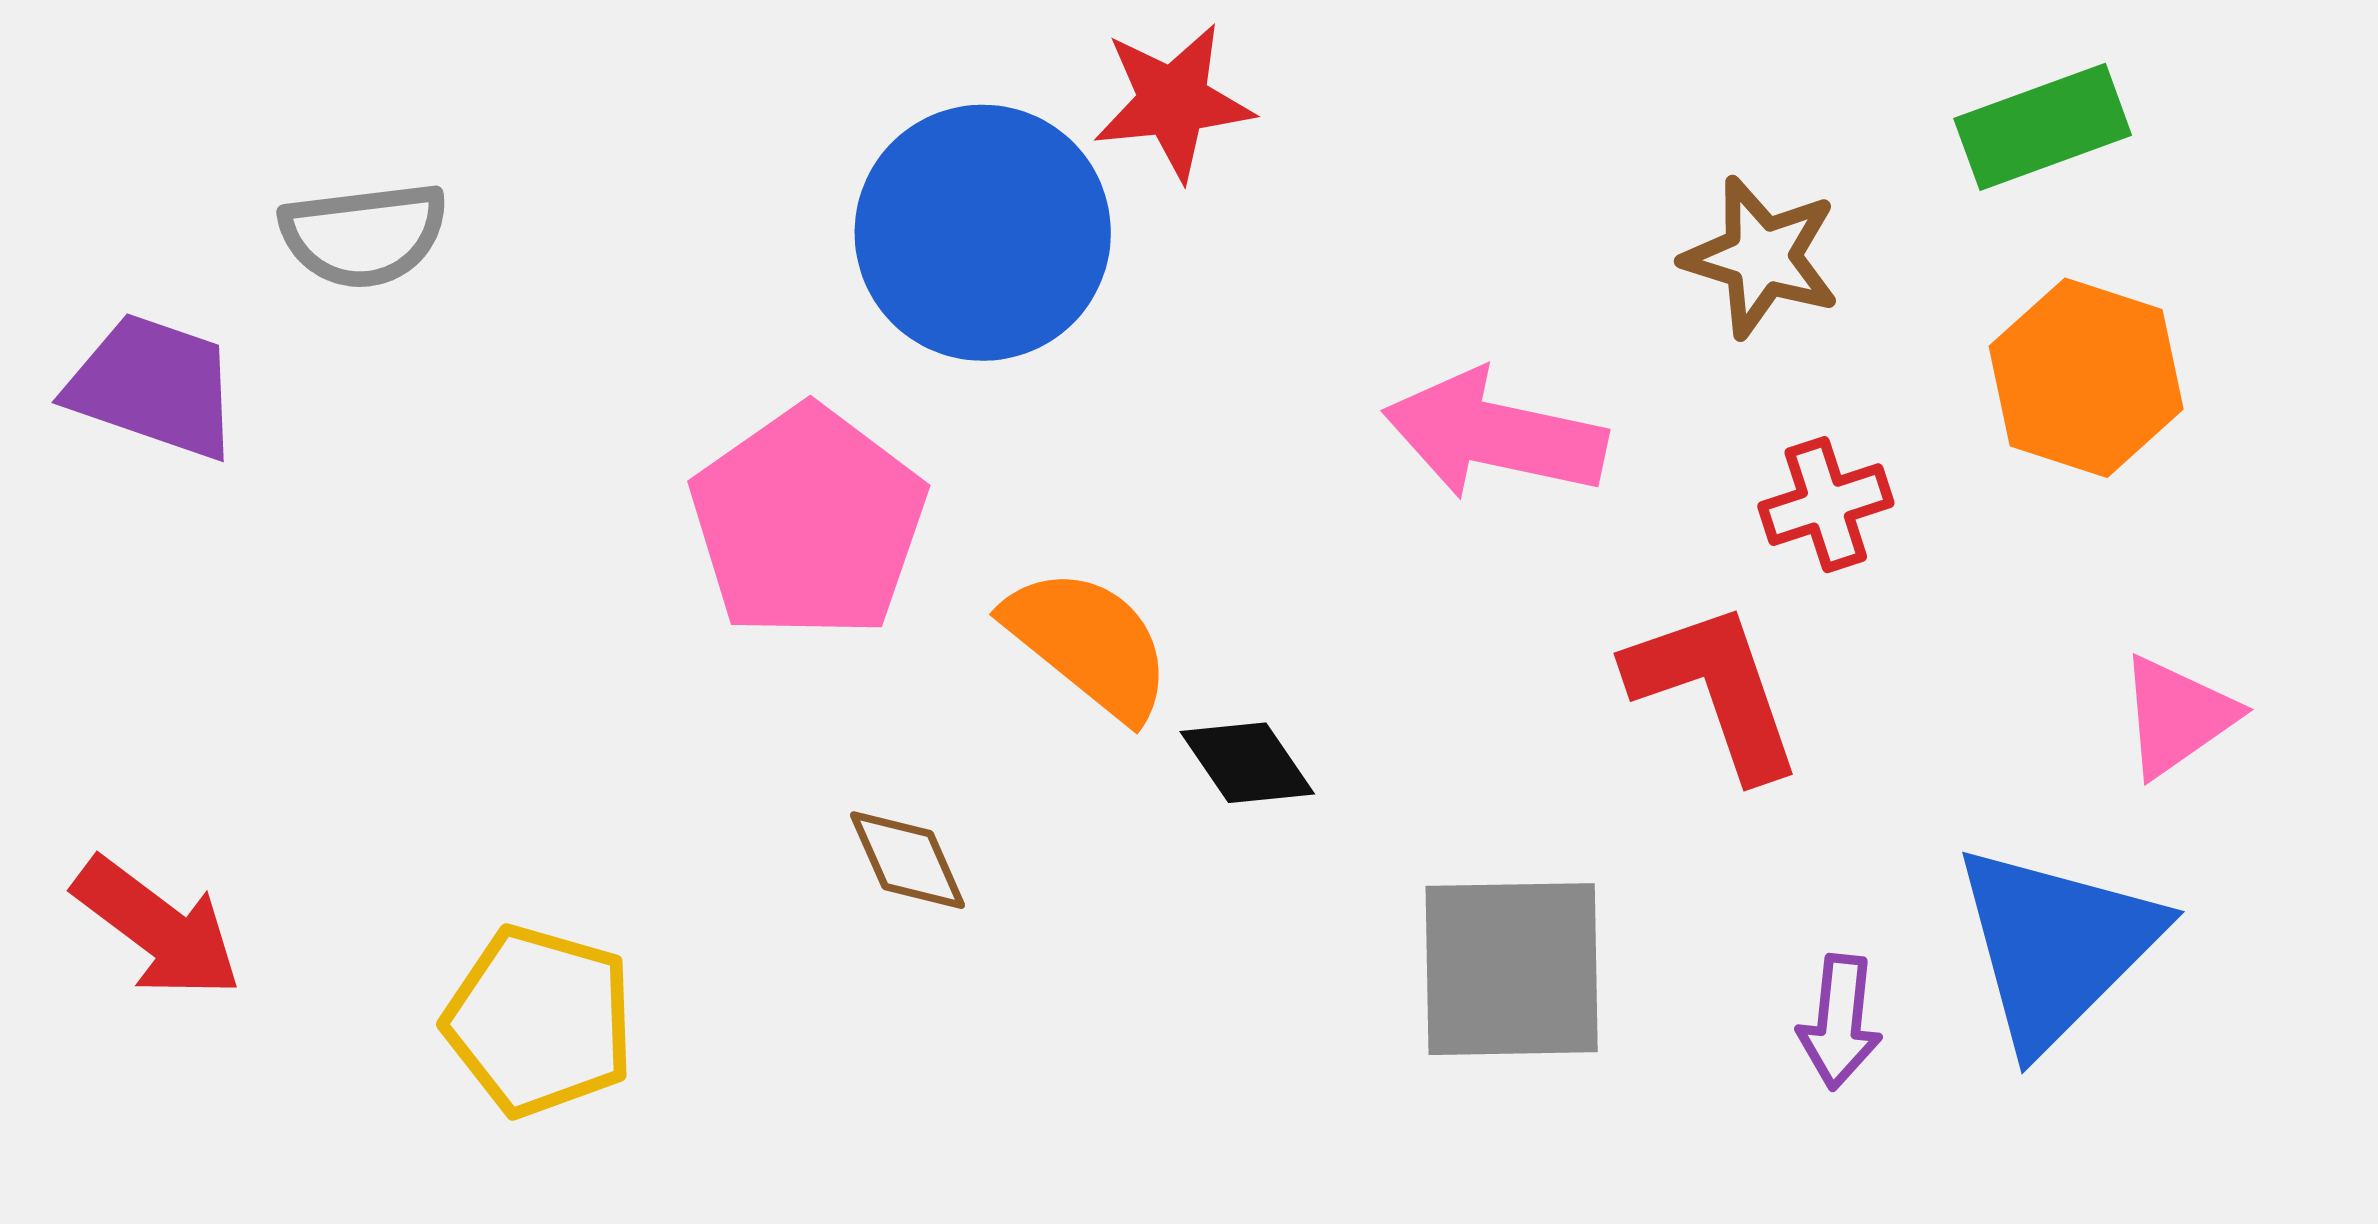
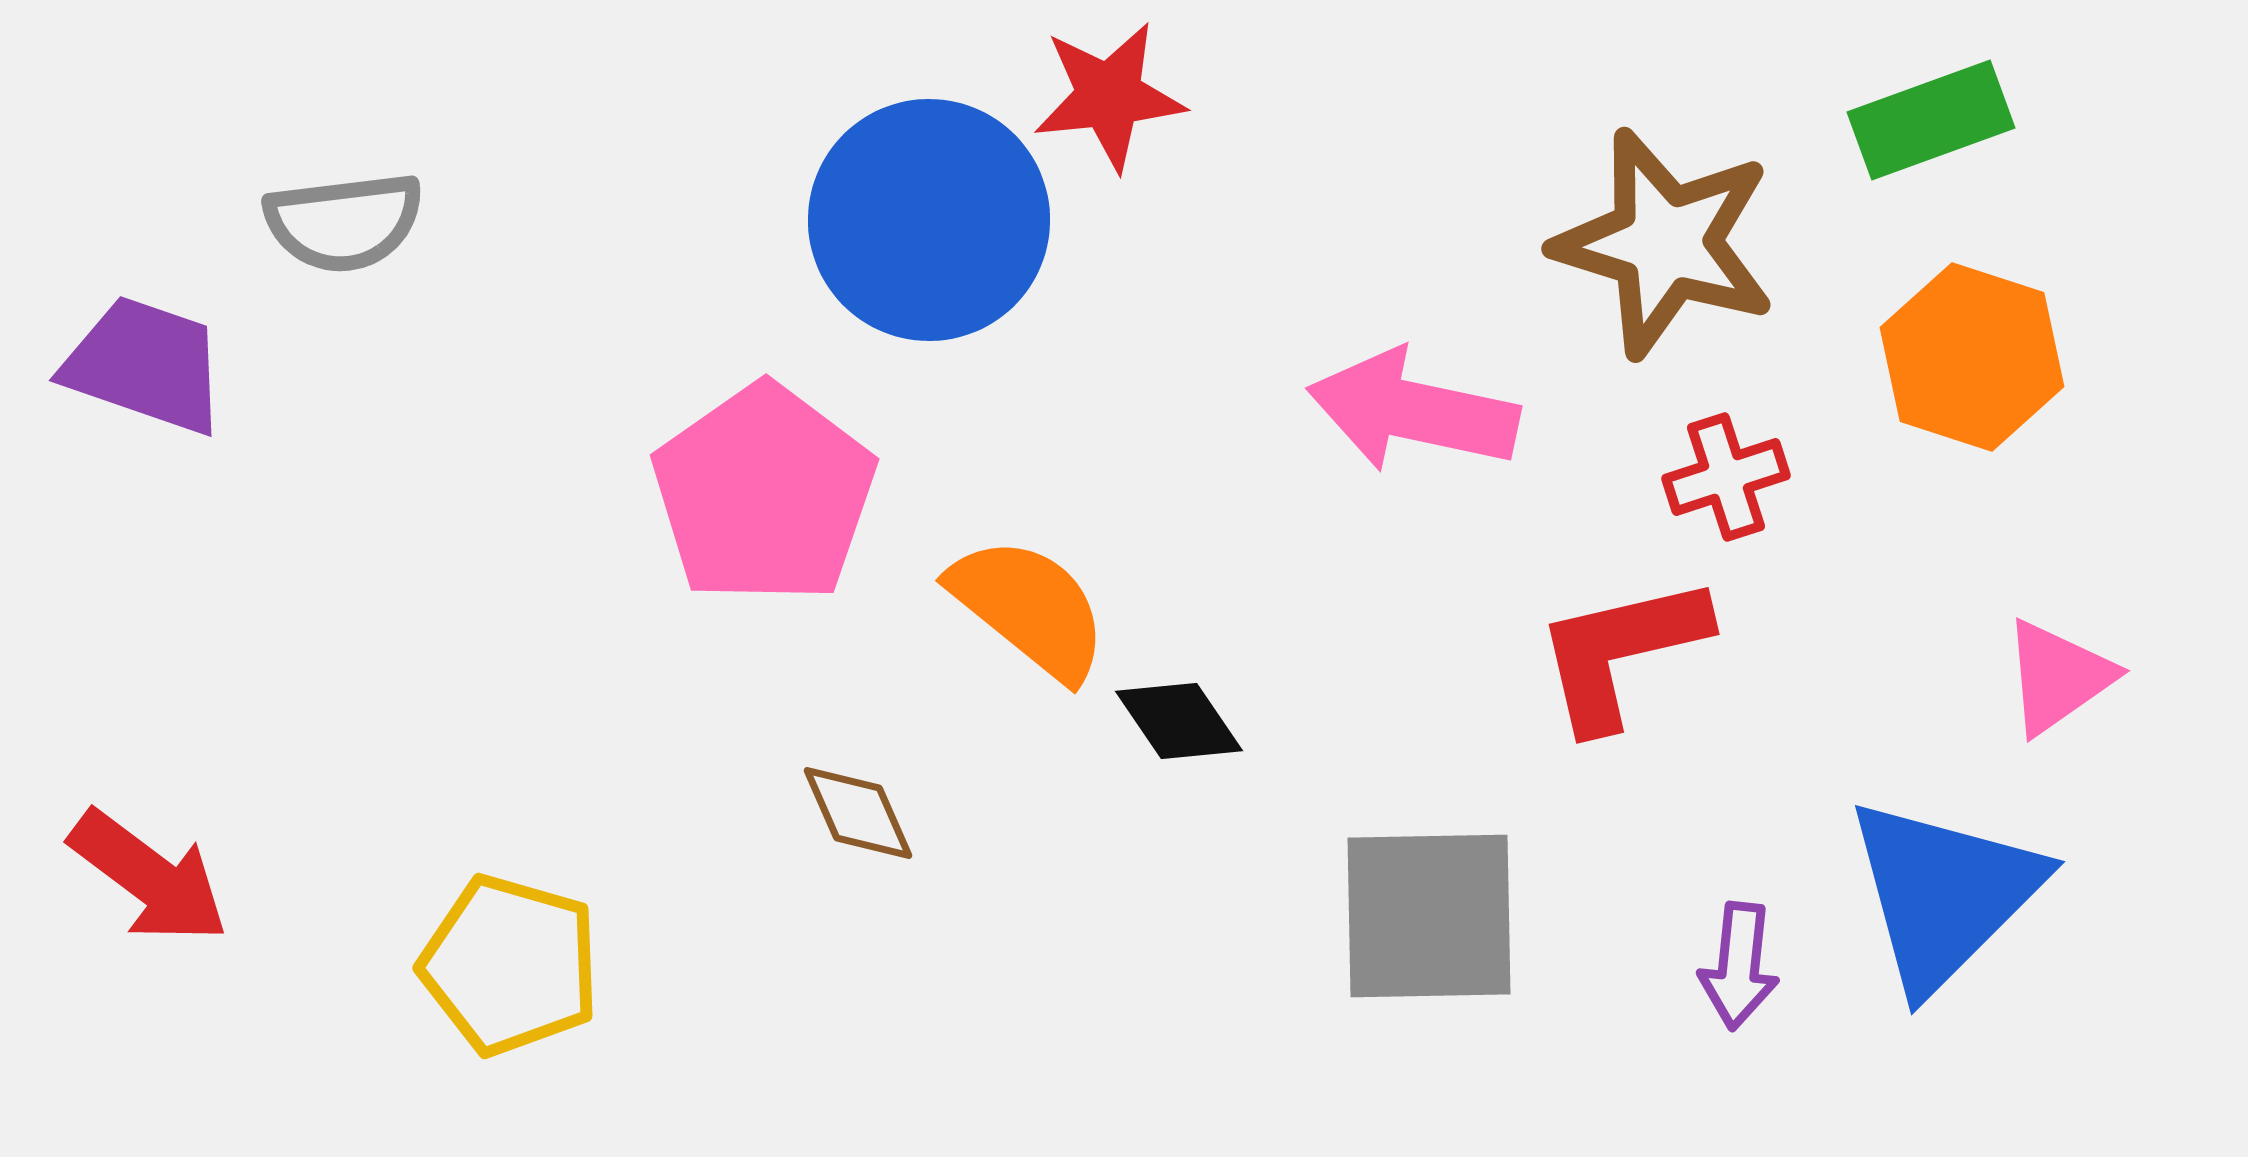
brown star: (1761, 257) -> (1665, 243), size x1.5
red L-shape: (1715, 690) -> (1621, 652), turned -84

